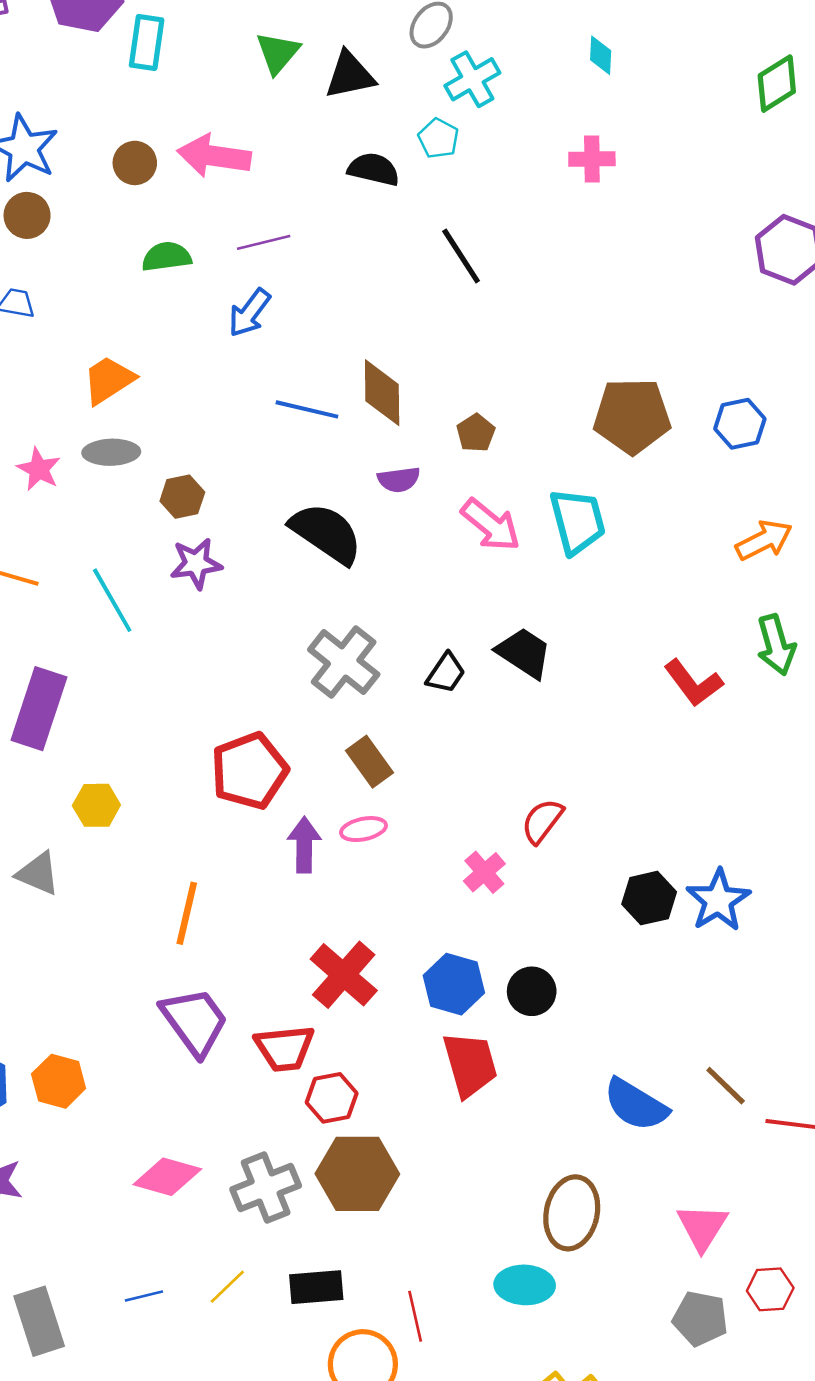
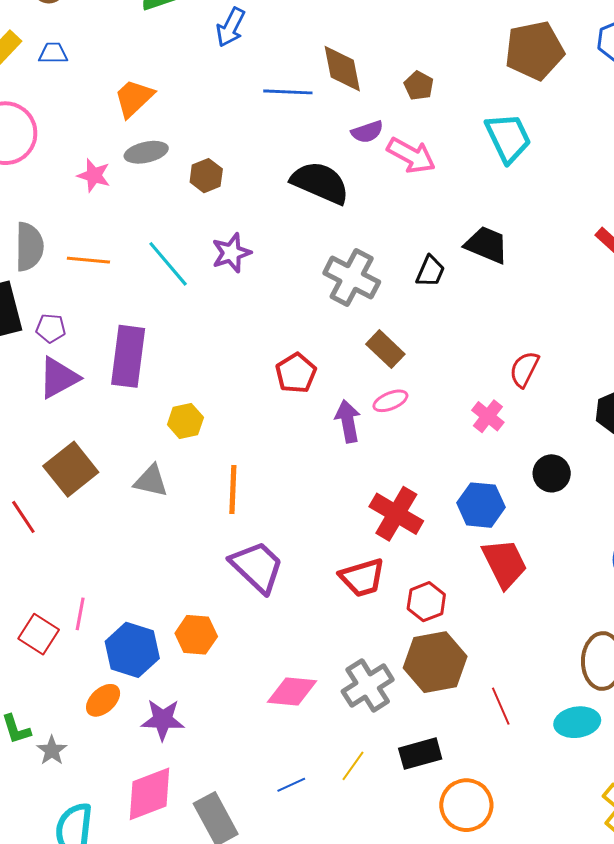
pink arrow: (491, 525) -> (411, 155), moved
purple star: (196, 564) -> (231, 253), moved
red pentagon: (249, 771) -> (296, 373), size x0.7
orange line: (187, 913) -> (233, 489), moved
black circle: (532, 991) -> (552, 473), moved
purple trapezoid: (195, 1021) -> (257, 567), moved
red hexagon: (332, 1098) -> (426, 602), moved
red line: (415, 1316) -> (501, 706), moved

